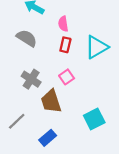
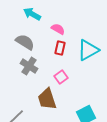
pink semicircle: (63, 24) -> (58, 29), turned 128
gray cross: (31, 79) -> (29, 66), moved

